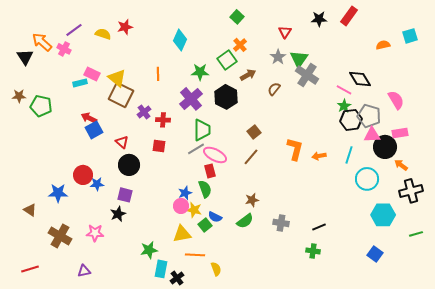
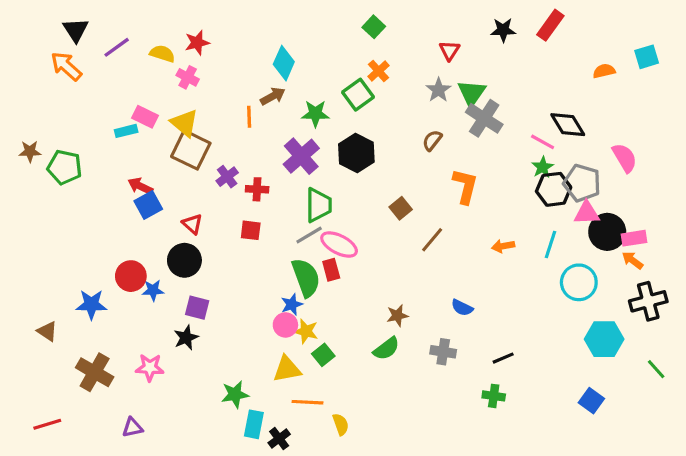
pink cross: (64, 49) -> (188, 77), moved
black triangle: (25, 57) -> (76, 30), moved
brown arrow: (248, 75) -> (273, 96), moved
pink rectangle: (400, 133) -> (634, 238), moved
orange L-shape: (295, 149) -> (465, 186), moved
brown line: (251, 157) -> (432, 240), moved
black circle: (129, 165) -> (184, 260), moved
green semicircle: (205, 189) -> (306, 278), moved, size x1.4
blue semicircle: (215, 217) -> (462, 308), moved
green line: (416, 234) -> (656, 369), turned 64

